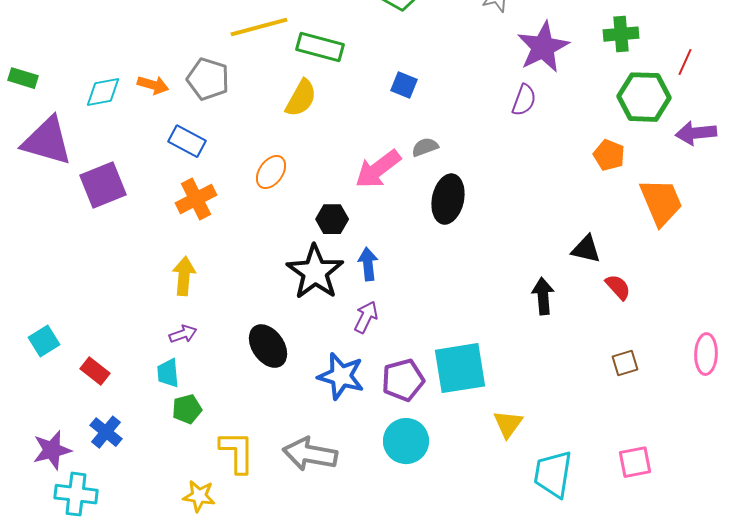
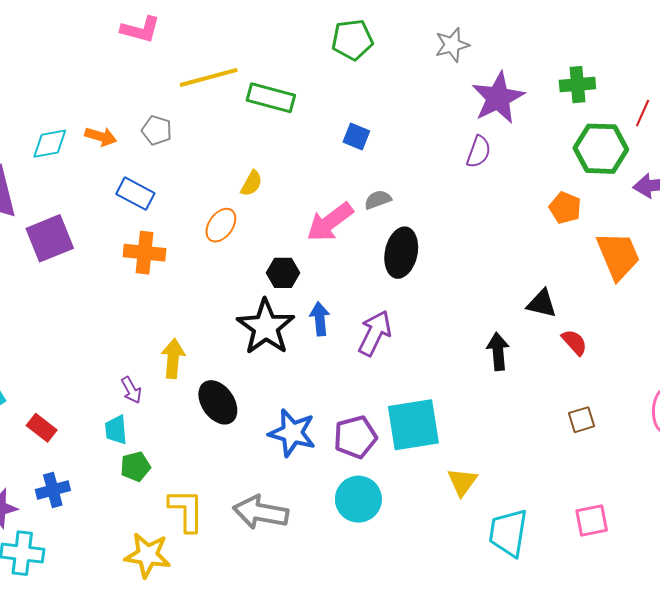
gray pentagon: (208, 79) -> (157, 130), size x0.7
yellow semicircle: (301, 98) -> (251, 183), moved, size x0.7
orange cross: (196, 199) -> (145, 253), turned 33
yellow arrow: (184, 276) -> (173, 359), moved
purple arrow: (366, 317) -> (375, 333), moved, size x1.4
purple arrow: (183, 334) -> (131, 390), turned 80
blue cross: (106, 432) -> (53, 490), turned 36
yellow star: (199, 496) -> (148, 555), size x1.4

